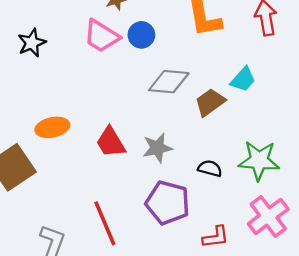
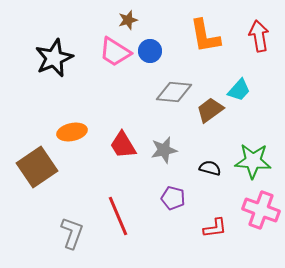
black star: (32, 43) -> (54, 58), size x1.5
purple pentagon: (168, 203) -> (173, 198), size x0.6
pink cross: (268, 216) -> (261, 210), turned -33

